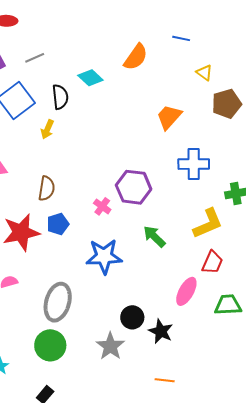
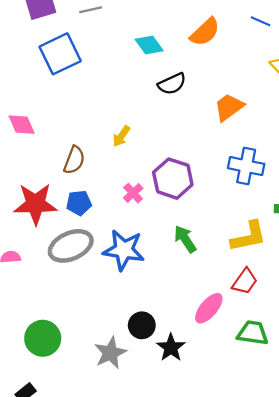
black semicircle: (60, 97) -> (172, 84), moved, turned 60
yellow arrow: (47, 129) -> (121, 136), moved
gray ellipse: (58, 302) -> (71, 246), moved, turned 39

